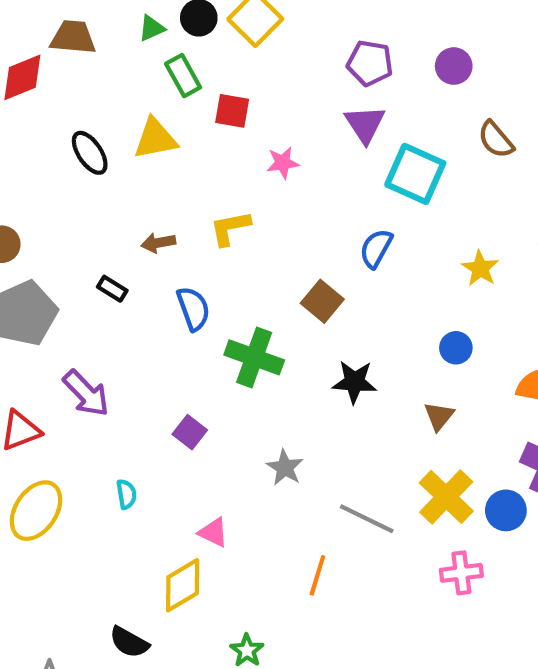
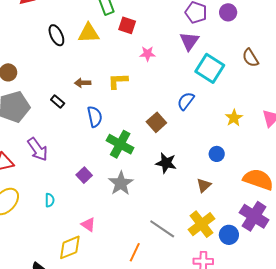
purple circle: (454, 66) -> (228, 12), moved
gray star: (285, 467) -> (121, 183), moved, size x1.4

